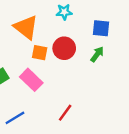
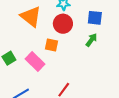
red circle: (64, 48) -> (63, 24), moved
orange square: (40, 53) -> (52, 45), moved

